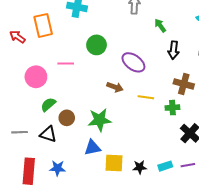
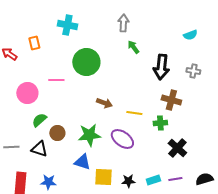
orange rectangle: (43, 25) -> (34, 43), size x0.6
green arrow: (160, 25) -> (133, 47), moved
green circle: (97, 45) -> (86, 62), size x1.4
black arrow: (173, 50) -> (161, 67), size x1.4
purple ellipse: (133, 62) -> (122, 139), moved
blue triangle: (92, 148) -> (82, 162), turned 30

